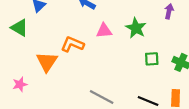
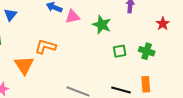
pink triangle: (104, 31) -> (72, 17), moved

